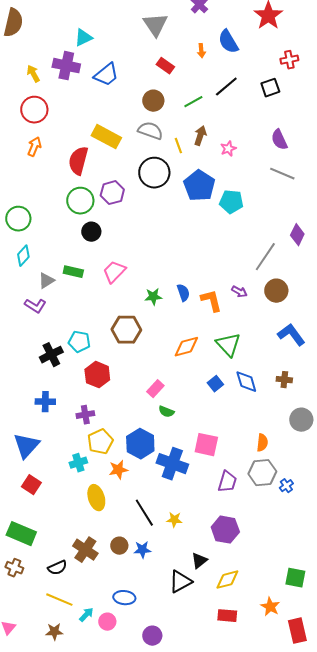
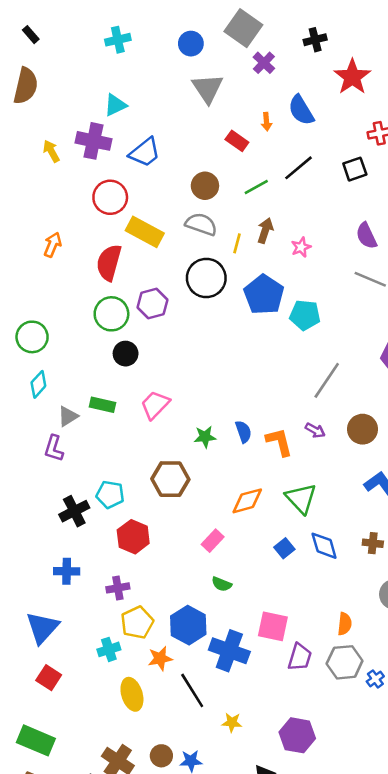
red rectangle: (165, 66) -> (237, 141), moved
red circle: (34, 110) -> (110, 197), moved
yellow line: (178, 146) -> (237, 243), turned 35
gray line: (265, 257) -> (327, 380), moved
purple L-shape: (35, 306) -> (54, 448), turned 75
pink rectangle: (155, 389) -> (213, 541), moved
purple trapezoid: (227, 482) -> (300, 657), moved
black line: (144, 513) -> (192, 690), moved

